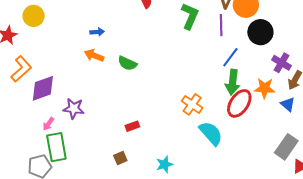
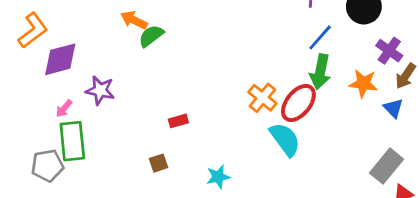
green semicircle: (127, 63) -> (151, 36), moved, turned 114
red ellipse: (239, 103) -> (298, 103), moved

